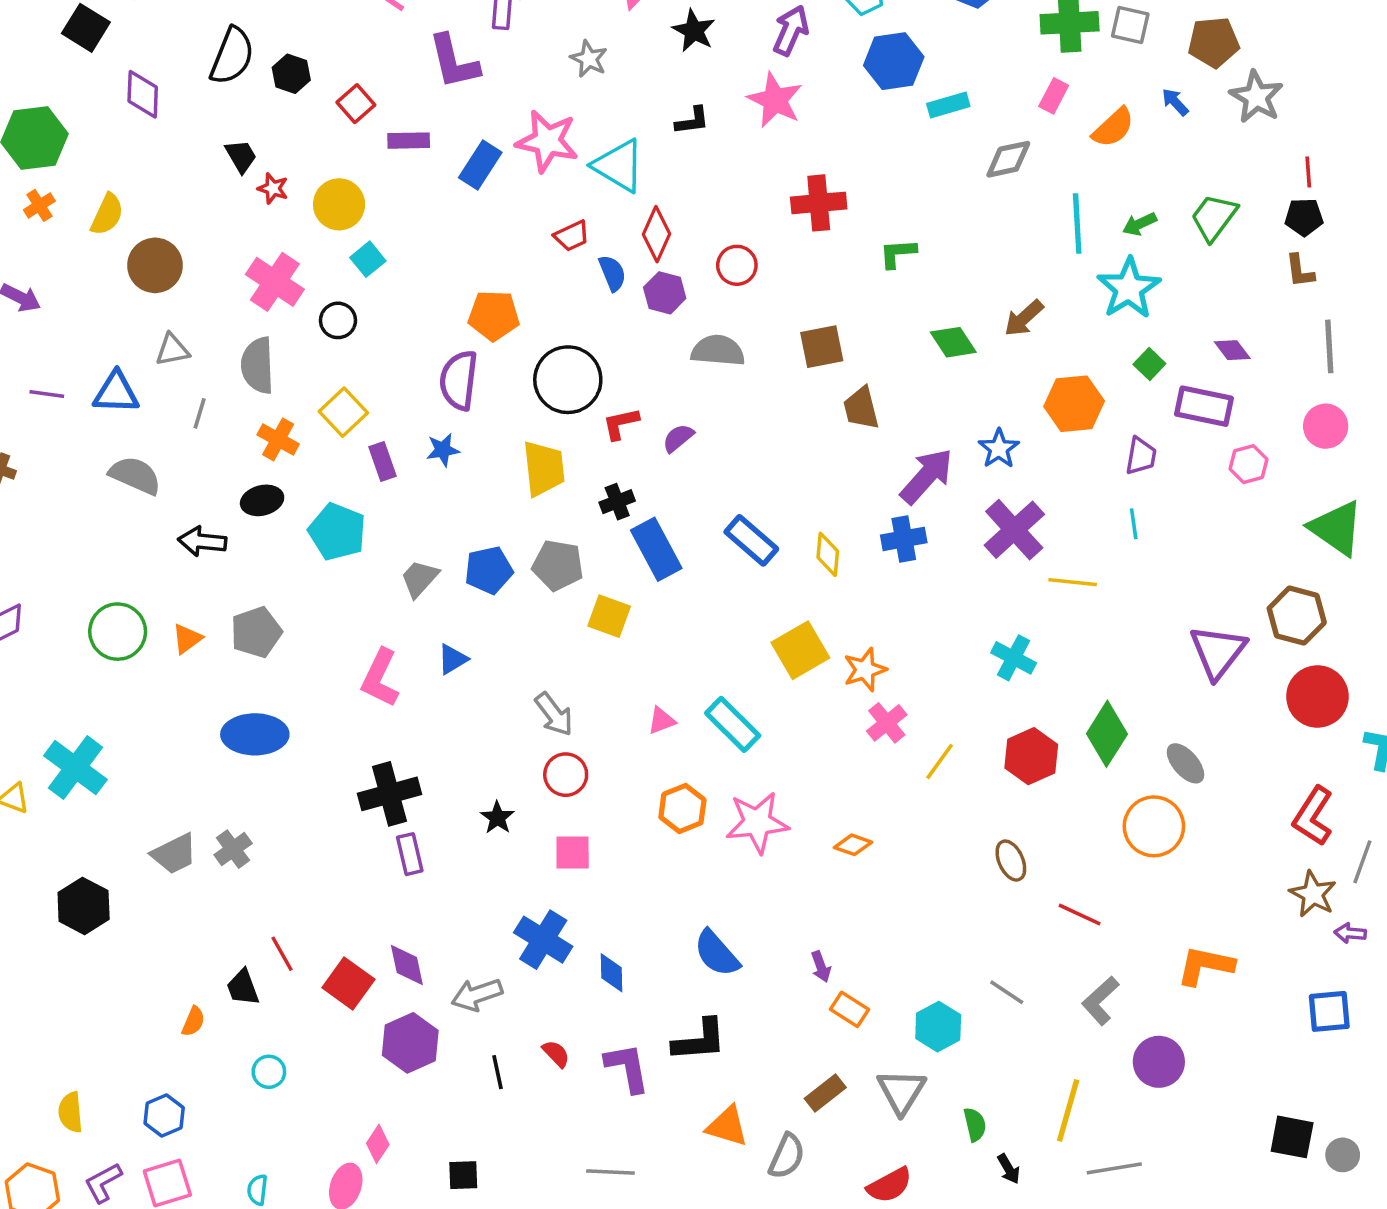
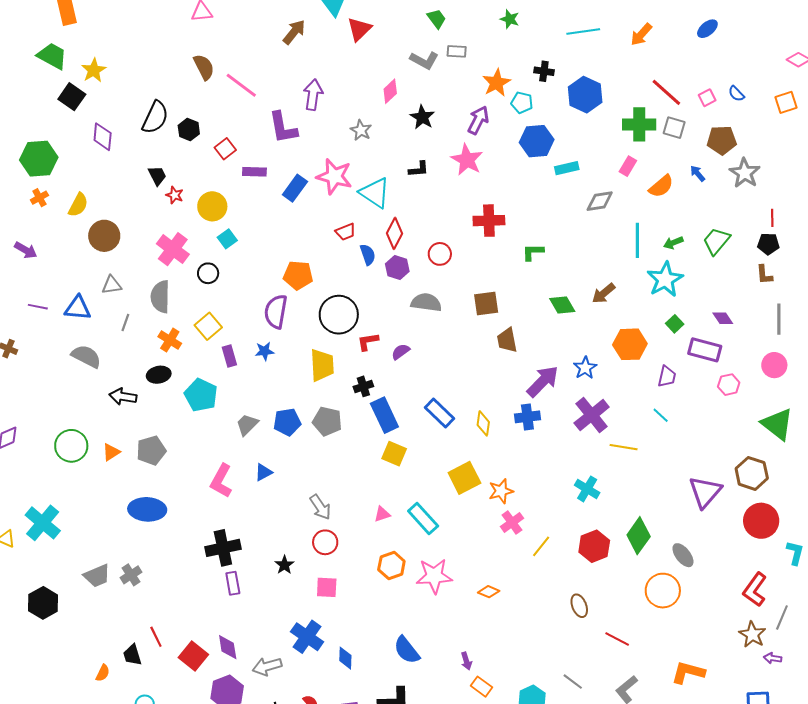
cyan line: (1134, 524) -> (661, 415), turned -42
yellow square: (609, 616) -> (394, 454), moved

